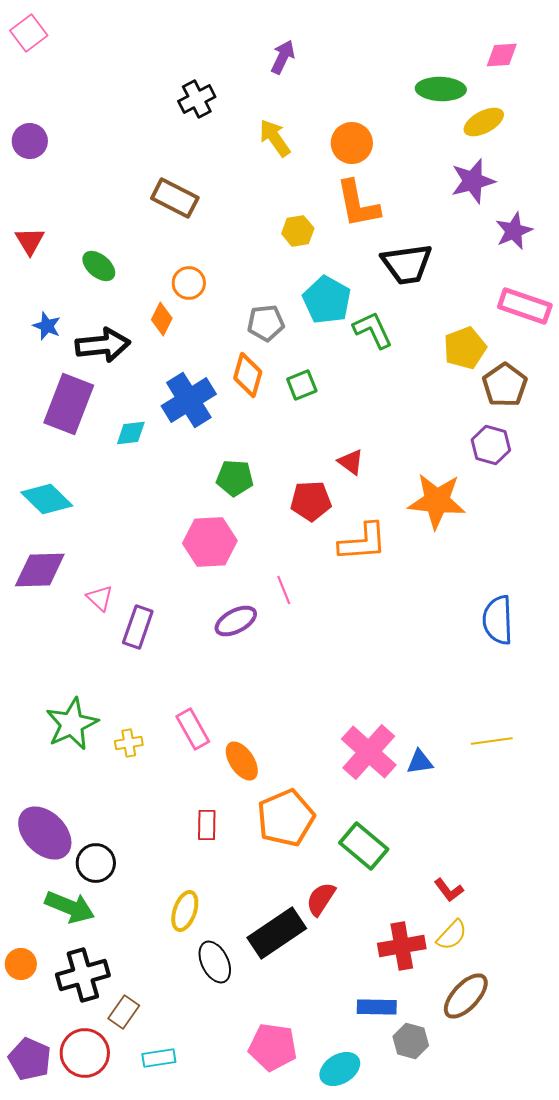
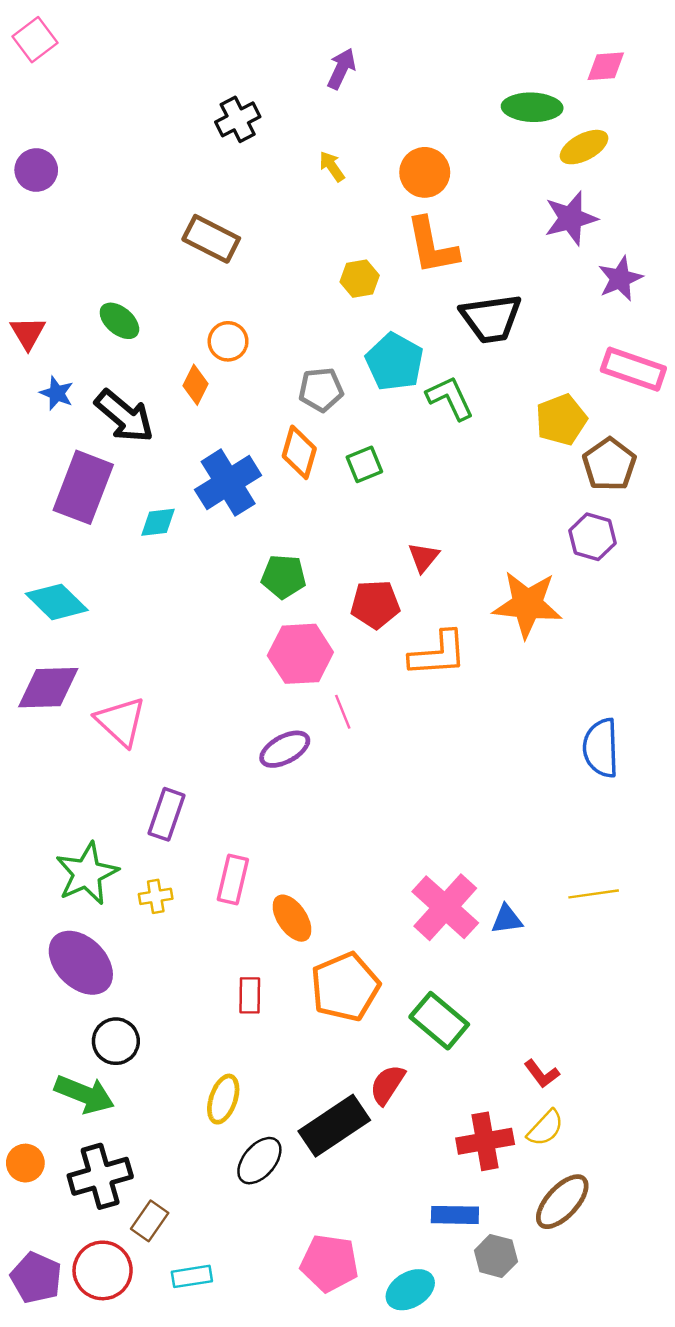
yellow arrow: (275, 138) -> (332, 166), size x0.7
red triangle: (30, 241) -> (28, 333), moved
black arrow: (103, 345) -> (124, 416), turned 46
red triangle: (351, 462) -> (424, 557), turned 32
pink hexagon: (210, 542) -> (300, 654), moved
pink triangle: (100, 598) -> (121, 721), size x1.6
purple rectangle: (138, 627) -> (167, 814), moved
pink rectangle: (193, 729) -> (233, 879), turned 42
purple ellipse: (45, 833) -> (81, 963), moved
black ellipse: (215, 962) -> (259, 1161), turned 66

